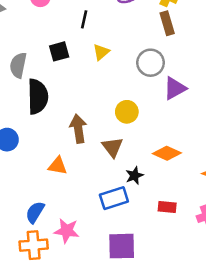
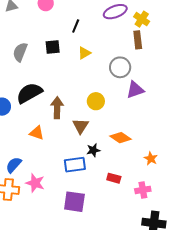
black semicircle: (38, 96) -> (29, 93), moved, turned -128

